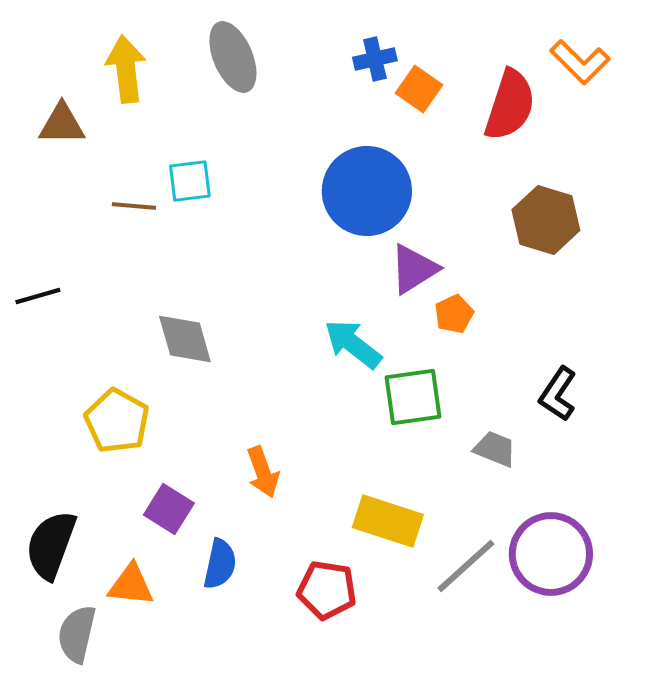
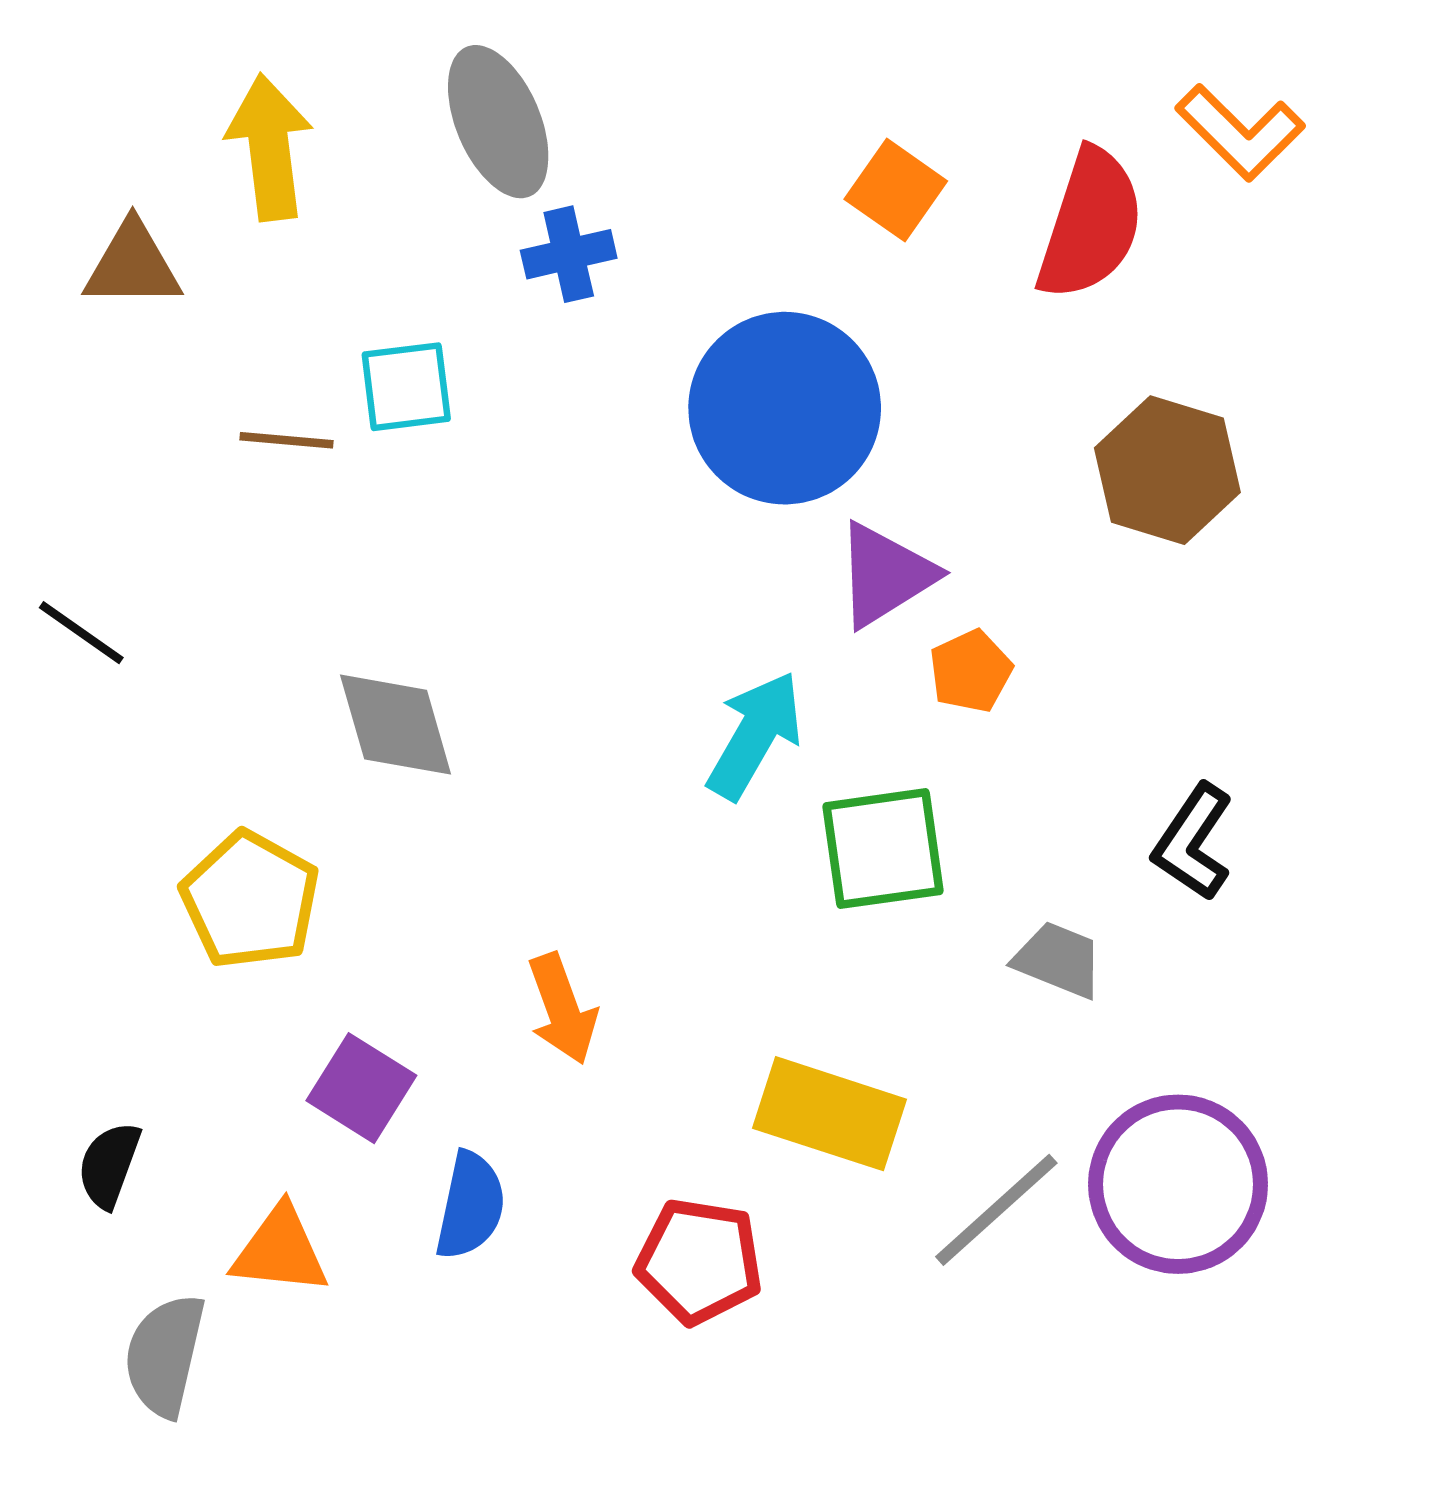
blue cross: (375, 59) -> (569, 254), moved
black line: (38, 296) -> (81, 633), turned 51
cyan arrow: (353, 344) -> (755, 735), turned 82
black semicircle: (51, 545) -> (109, 1165), size x0.6

